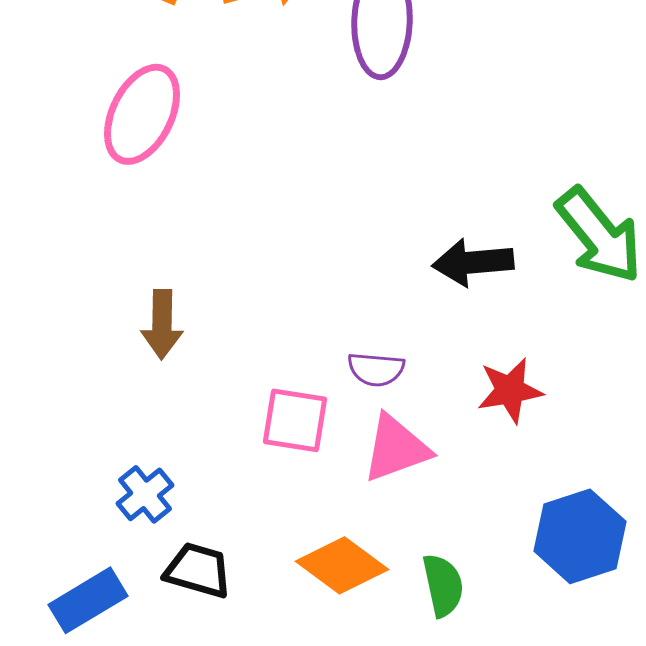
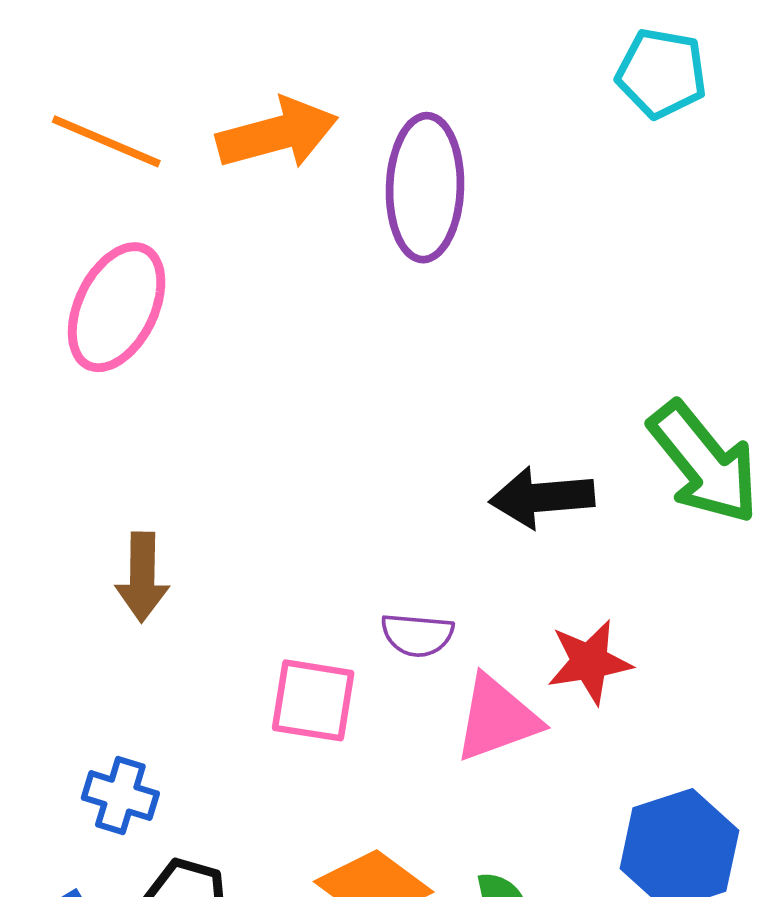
pink triangle: (396, 448) -> (497, 718), moved
blue cross: (145, 494) -> (120, 796), turned -34

